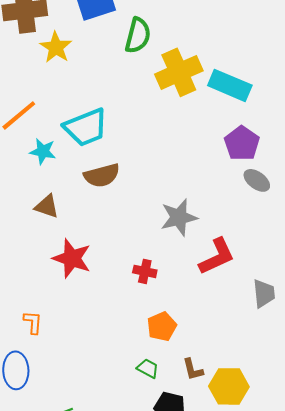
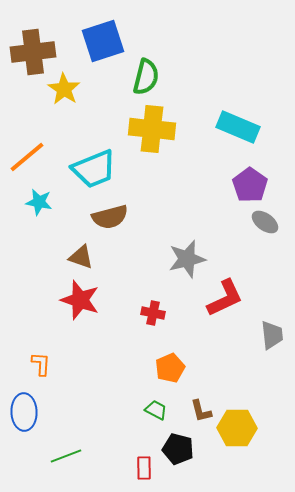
yellow cross: (179, 72) -> (152, 129), moved, turned 30
cyan star: (43, 151) -> (39, 202), moved
brown triangle: (47, 206) -> (81, 257), moved

